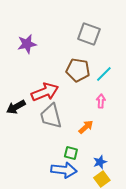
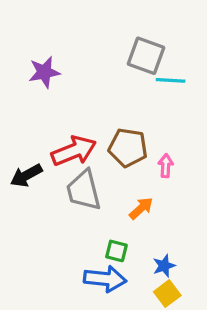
brown pentagon: (78, 70) -> (128, 148), moved
cyan line: (104, 74) -> (171, 80), moved, turned 48

